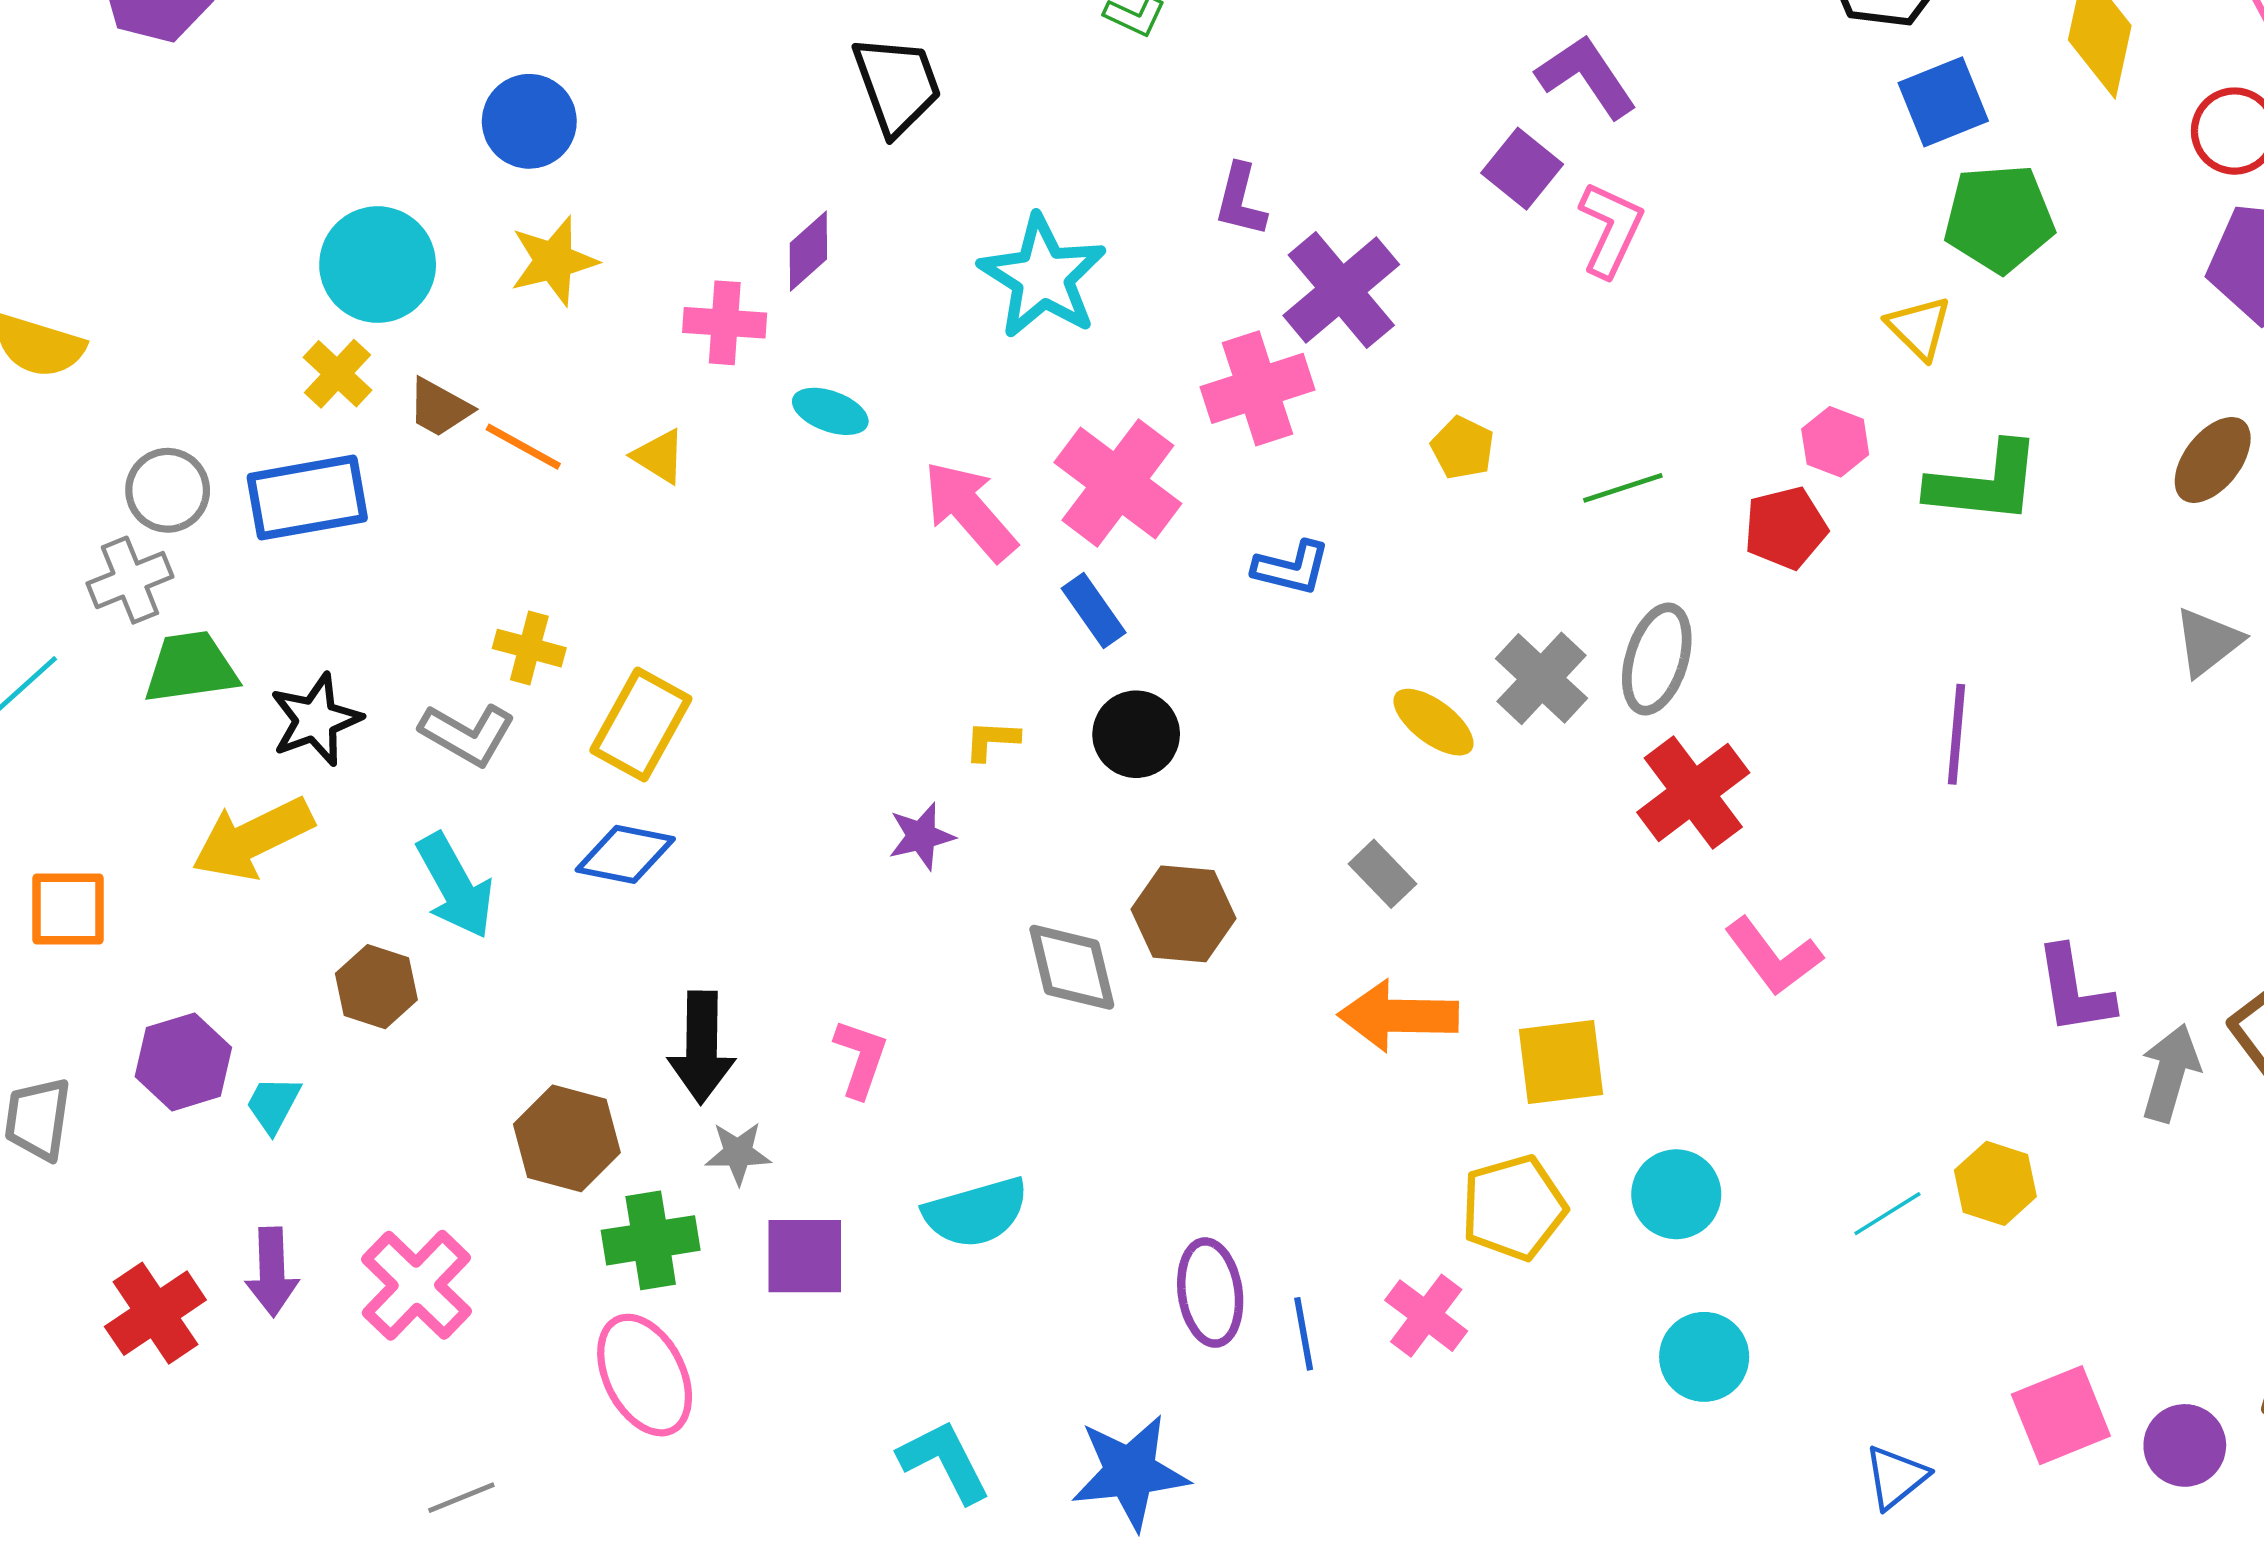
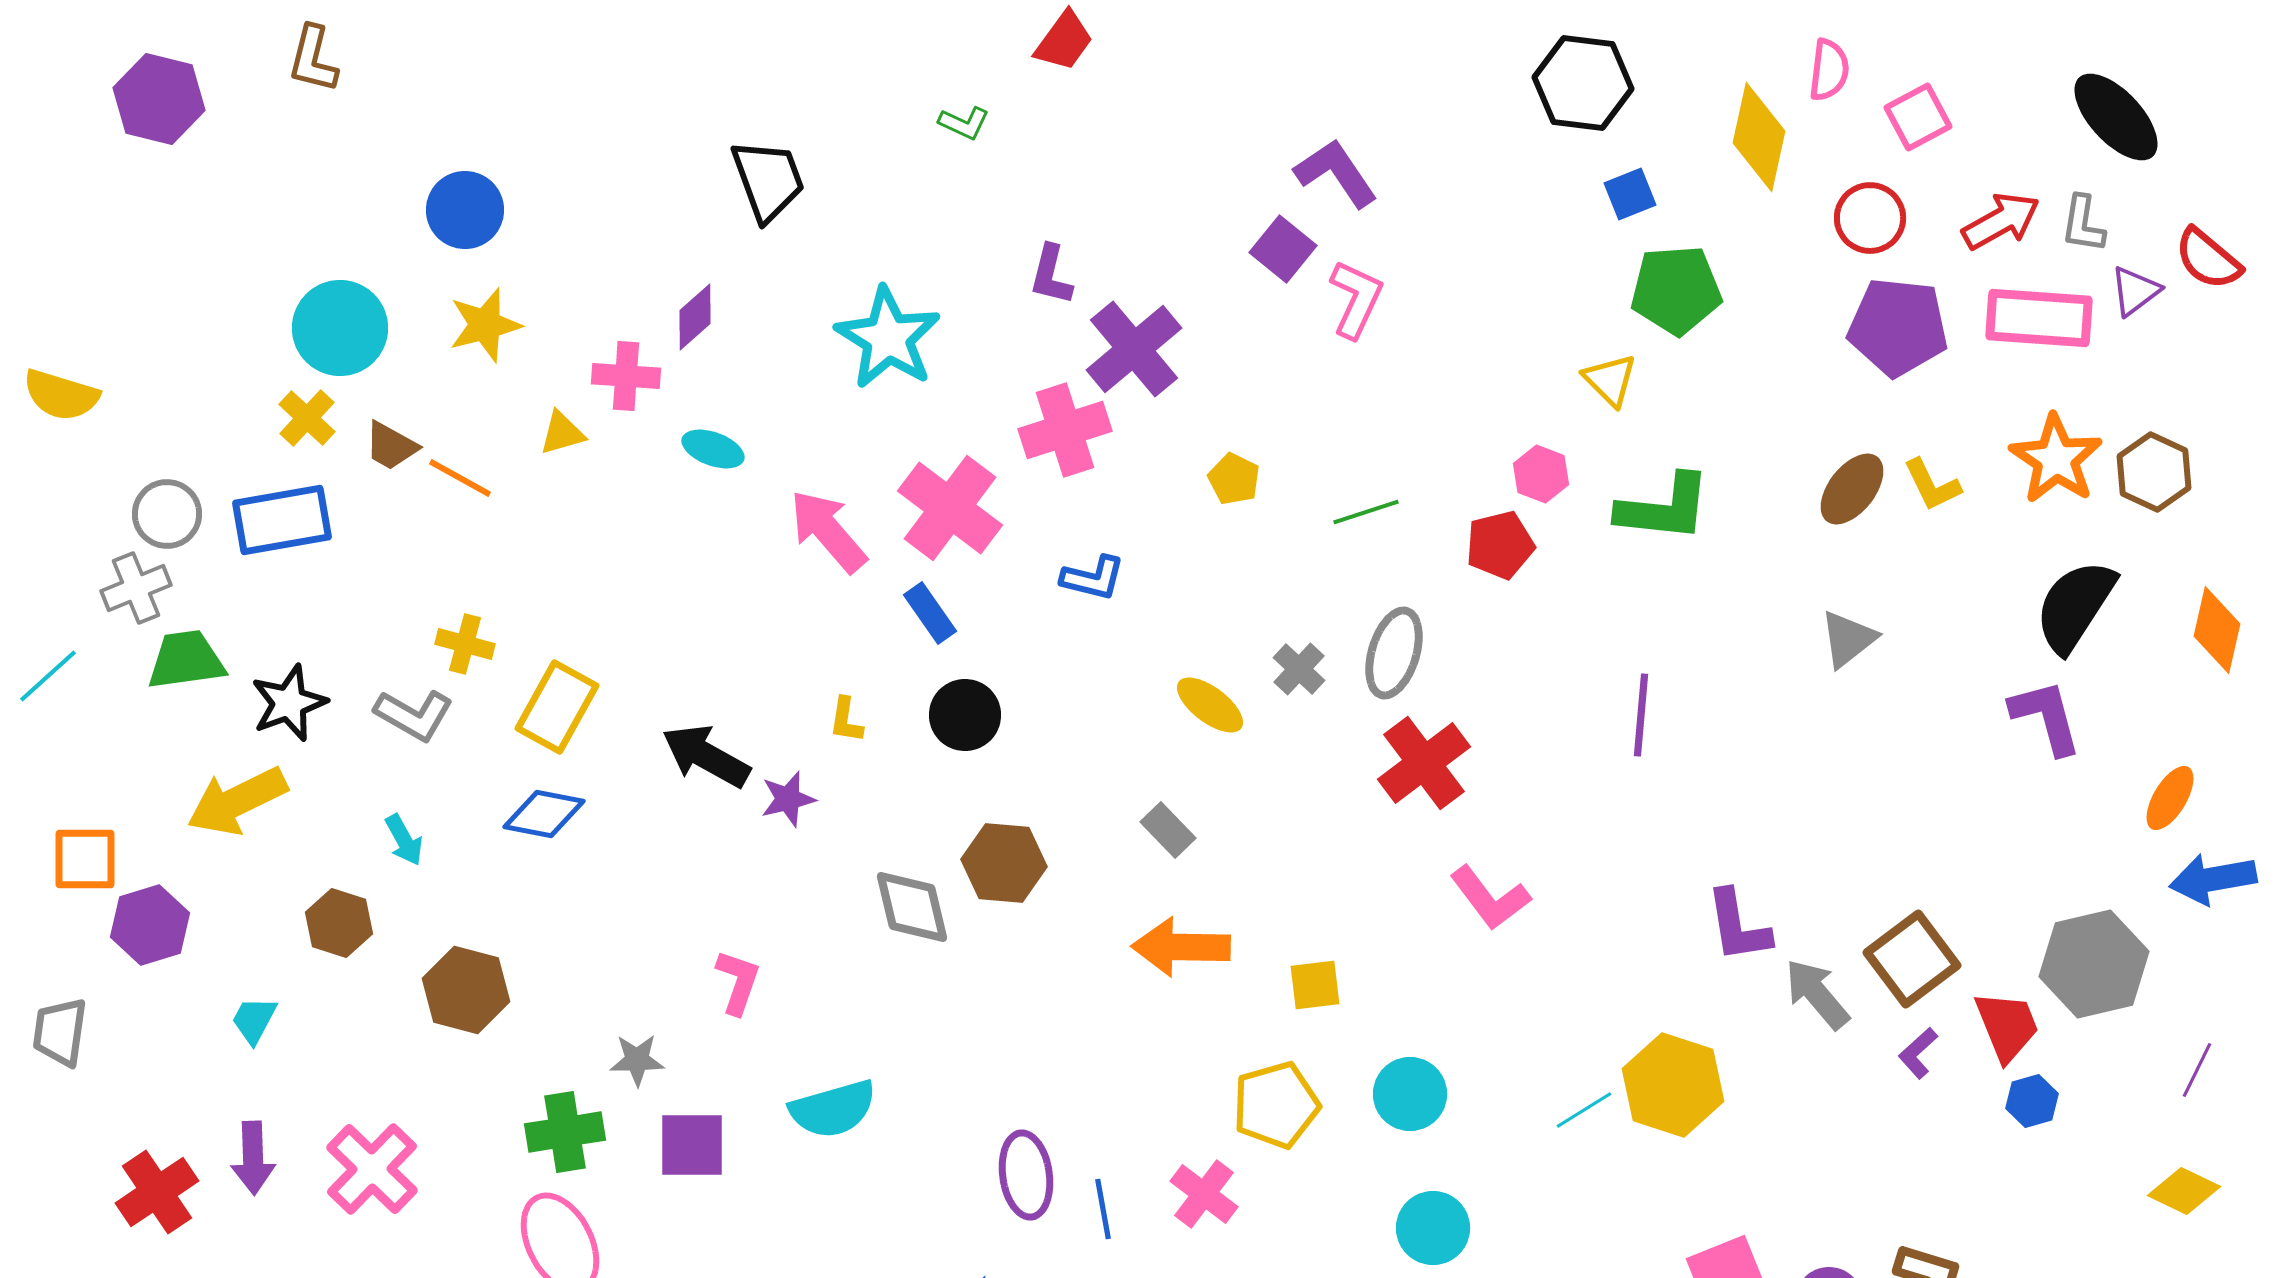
blue square: (1943, 102) -> (1630, 194), size x0.7
yellow triangle: (659, 456) -> (562, 433), moved, turned -48
gray cross: (1542, 678) -> (1299, 669), size x0.7
yellow L-shape: (992, 740) -> (846, 720), turned -84
cyan arrow: (455, 886) -> (404, 840), size x0.6
black arrow: (702, 1047) -> (706, 756), moved, turned 118
purple hexagon: (183, 1062) -> (150, 925), moved
yellow square: (1561, 1062) -> (1315, 985), size x0.7
gray arrow: (2170, 1073) -> (1817, 994), turned -56
brown hexagon: (567, 1138) -> (466, 990), moved
yellow hexagon: (1995, 1183) -> (1673, 1085), size x1.5

